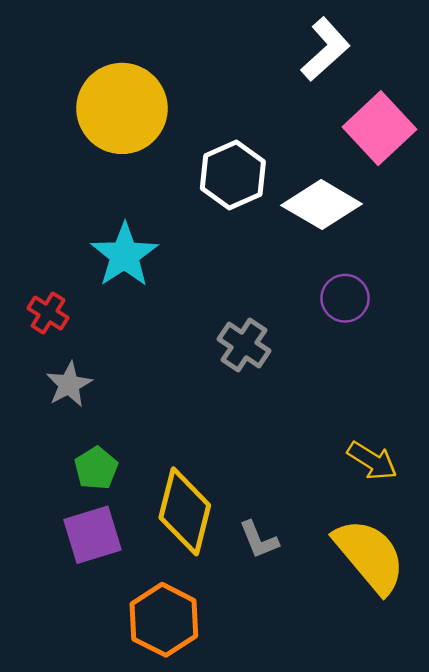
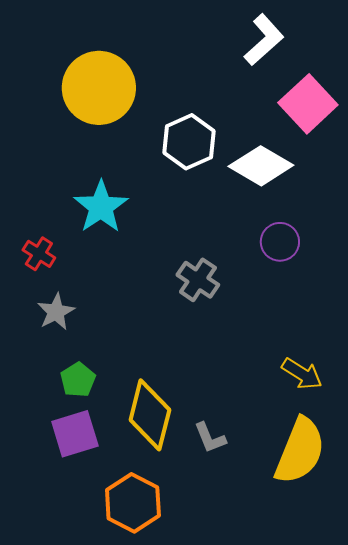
yellow semicircle: (370, 556) -> (300, 451), turned 62

